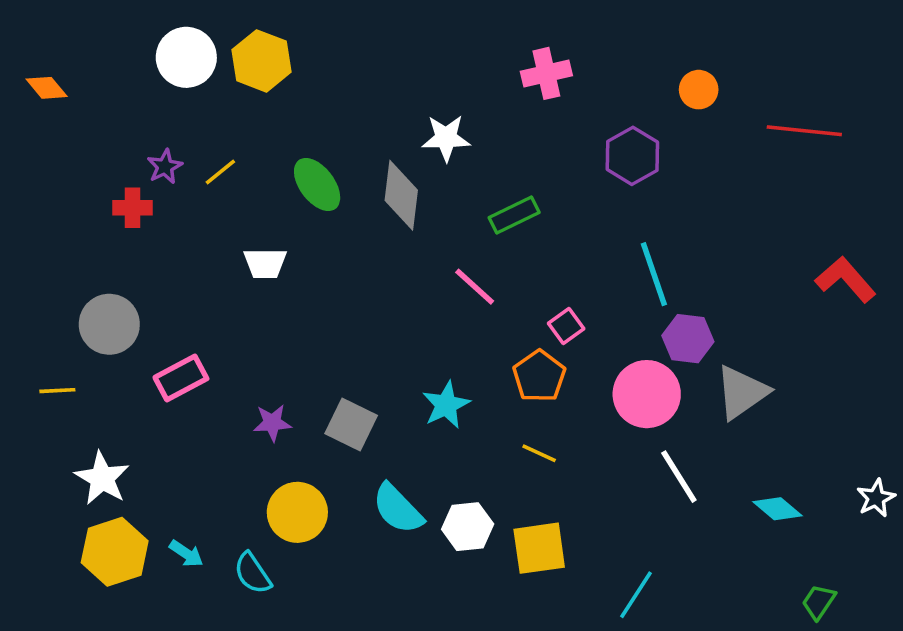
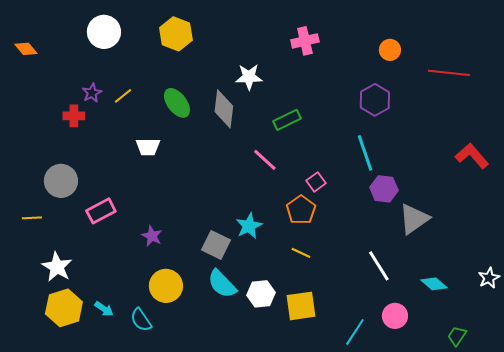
yellow hexagon: (262, 61) -> (176, 34), moved
purple hexagon: (632, 156) -> (375, 100), moved
pink circle: (647, 394) -> (395, 316), moved, size x0.7
purple star: (272, 423) -> (152, 236), turned 30
gray square: (351, 425) -> (216, 245), moved

